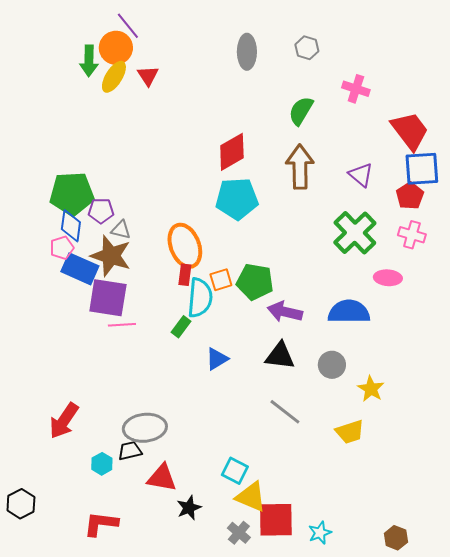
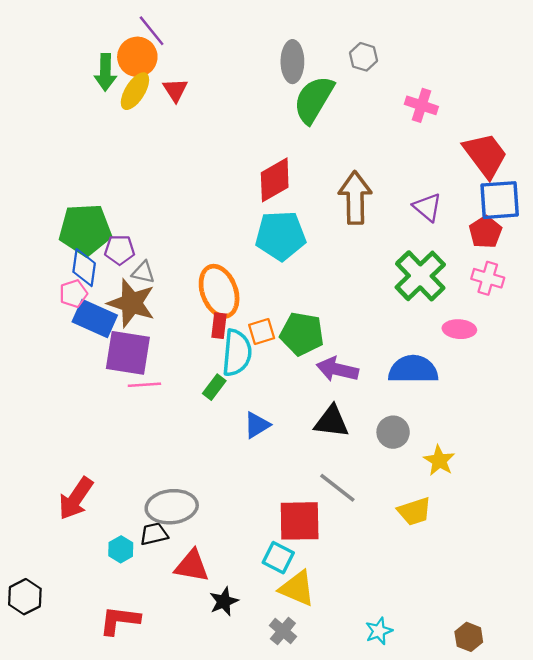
green semicircle: (301, 111) -> (314, 99), moved, size x1.4
red square: (276, 520) -> (300, 521), moved

